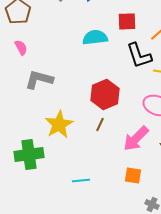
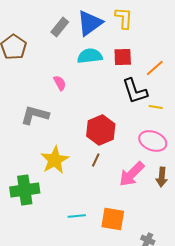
cyan semicircle: (95, 37) -> (90, 56), moved
pink semicircle: (21, 47) -> (60, 83), moved
orange square: (133, 175) -> (113, 219), moved, size x1.4

